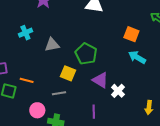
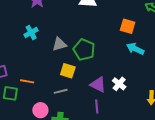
cyan cross: (25, 33) -> (31, 32), moved
gray triangle: (52, 45) -> (59, 44), moved
purple triangle: (100, 80) -> (98, 85), moved

